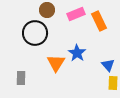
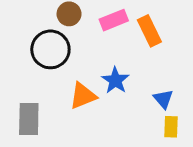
orange triangle: (56, 63) -> (83, 96), turned 36
gray rectangle: (21, 78) -> (29, 119), size x1.5

